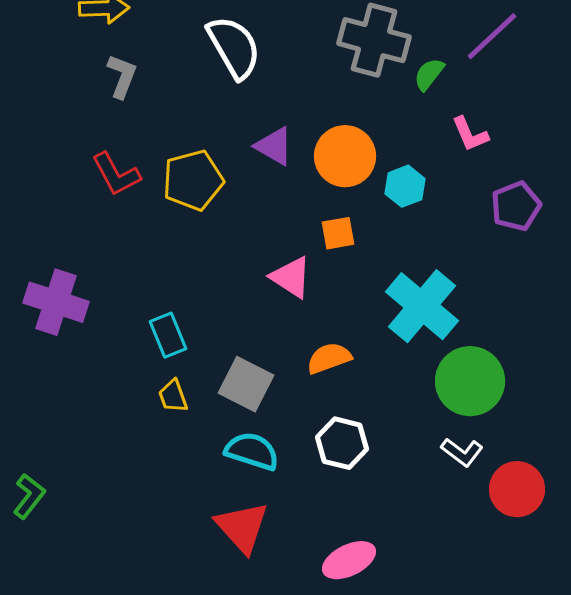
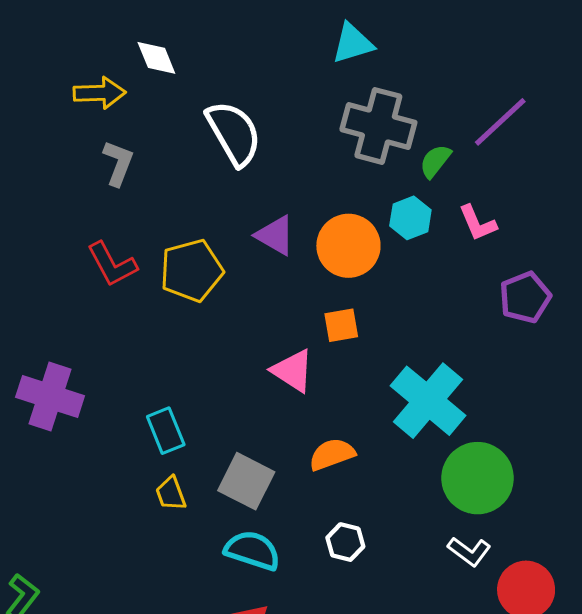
cyan hexagon: (405, 186) -> (410, 218), moved
white hexagon: (342, 443) -> (345, 542), size x0.7

